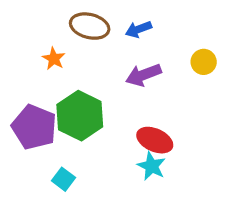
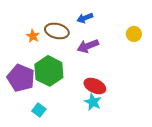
brown ellipse: (90, 26) -> (57, 31), moved
yellow circle: (204, 62) -> (134, 34), moved

